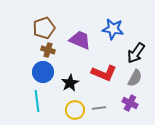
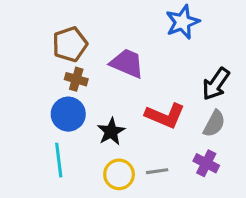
blue star: (113, 29) -> (182, 22), moved, turned -30

